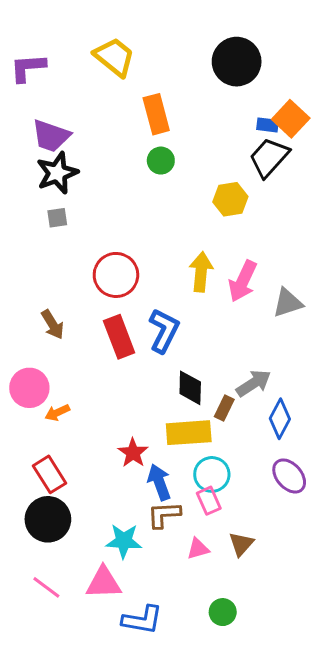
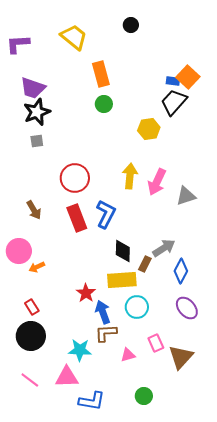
black circle: (237, 62) -> (131, 25), moved, size x0.5
red rectangle: (49, 474) -> (32, 307), size x0.7
pink rectangle: (209, 501) -> (156, 343), moved
brown triangle: (241, 544) -> (181, 357), moved, size x1.5

